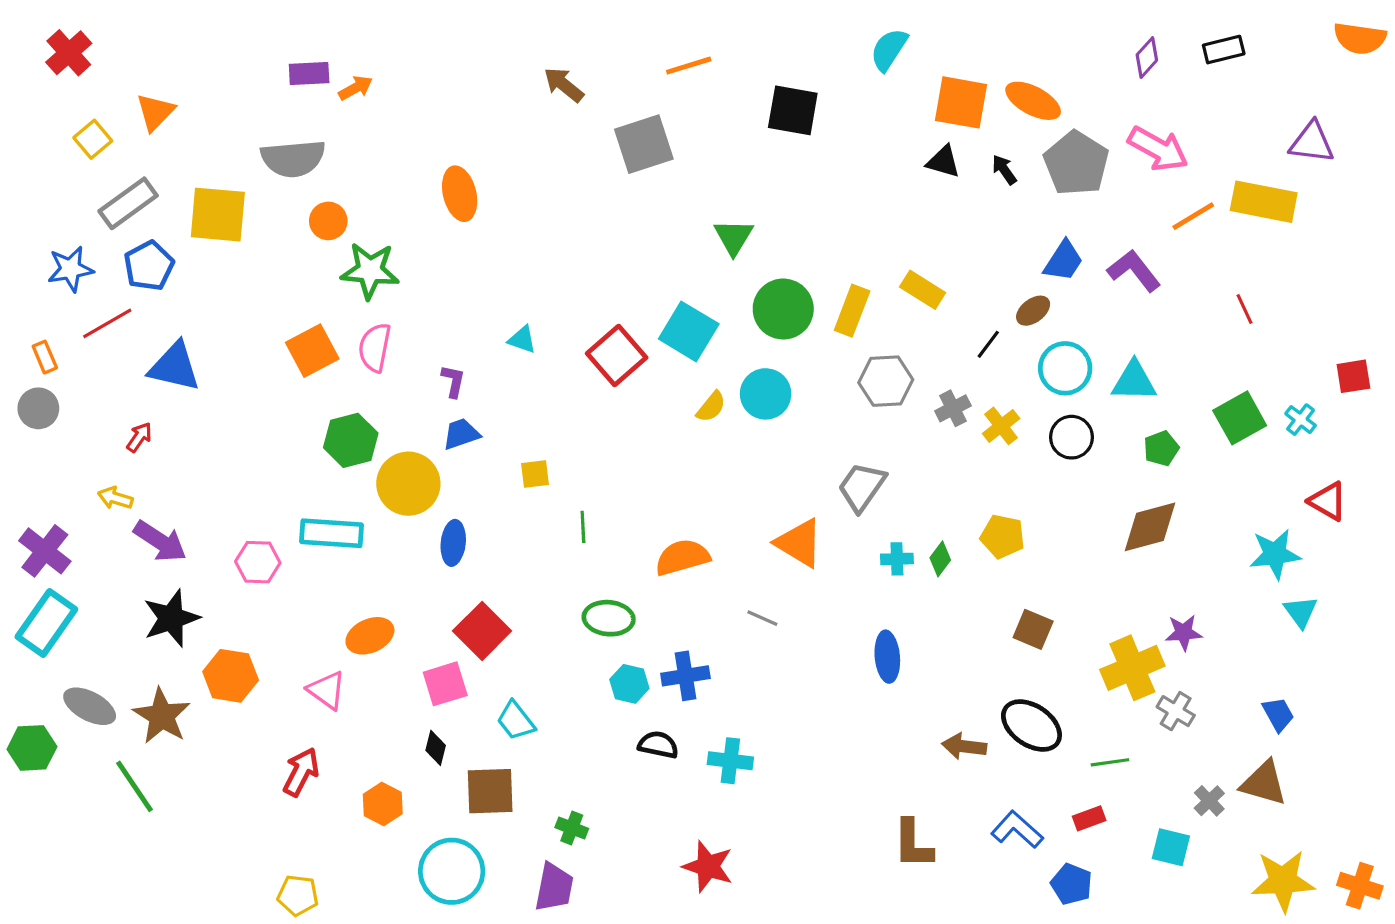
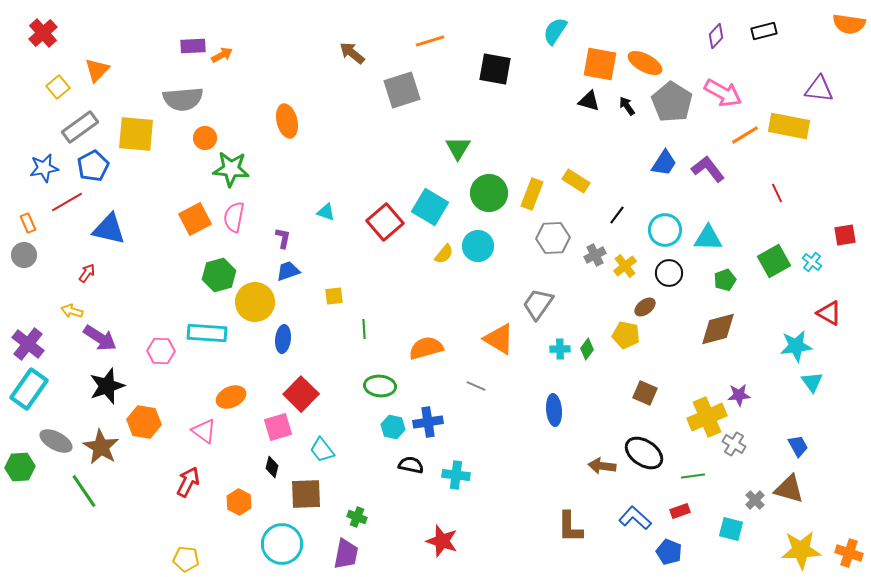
brown ellipse: (1033, 311) -> (645, 307), moved

